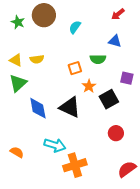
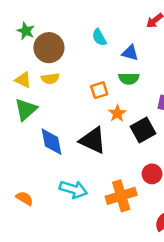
brown circle: (44, 15) -> (49, 48), moved
cyan semicircle: (75, 27) -> (99, 37), turned -64
blue triangle: (115, 41) -> (130, 53), moved
orange cross: (75, 165) -> (121, 196), moved

